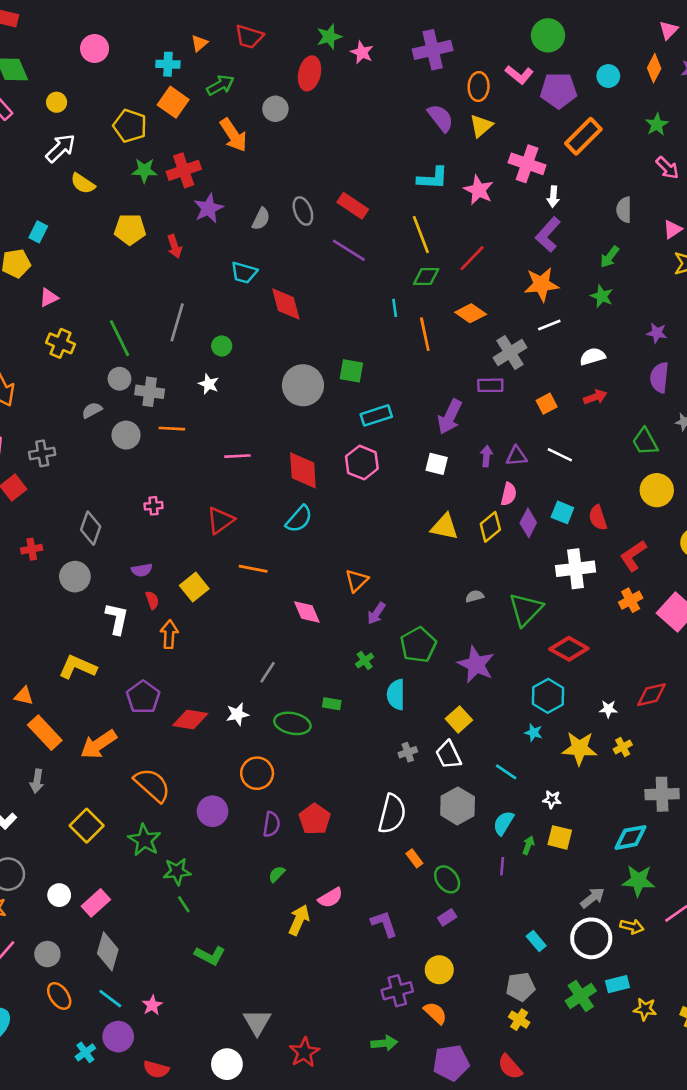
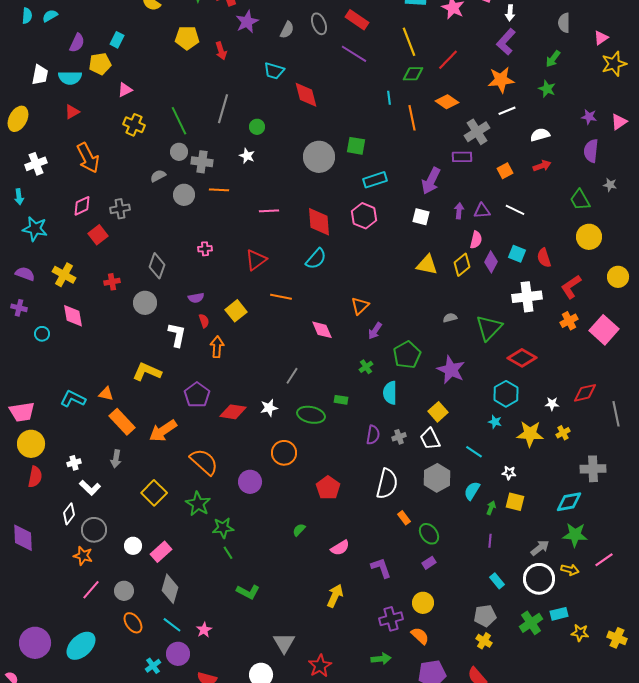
purple semicircle: (271, 824) -> (373, 435), moved
purple line: (502, 866) -> (490, 541), moved
yellow arrow: (299, 920) -> (335, 596), moved

